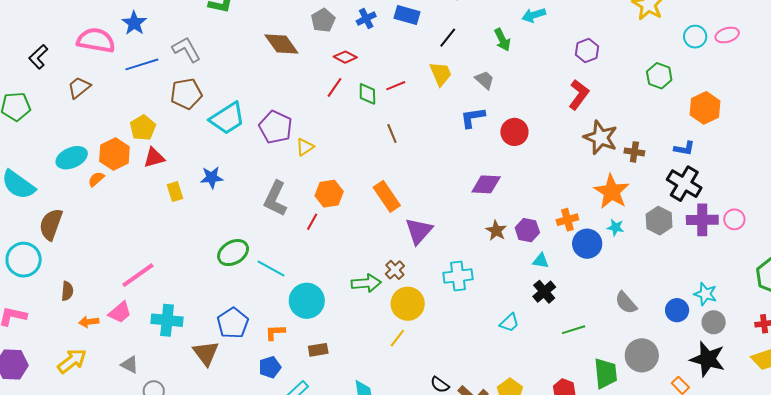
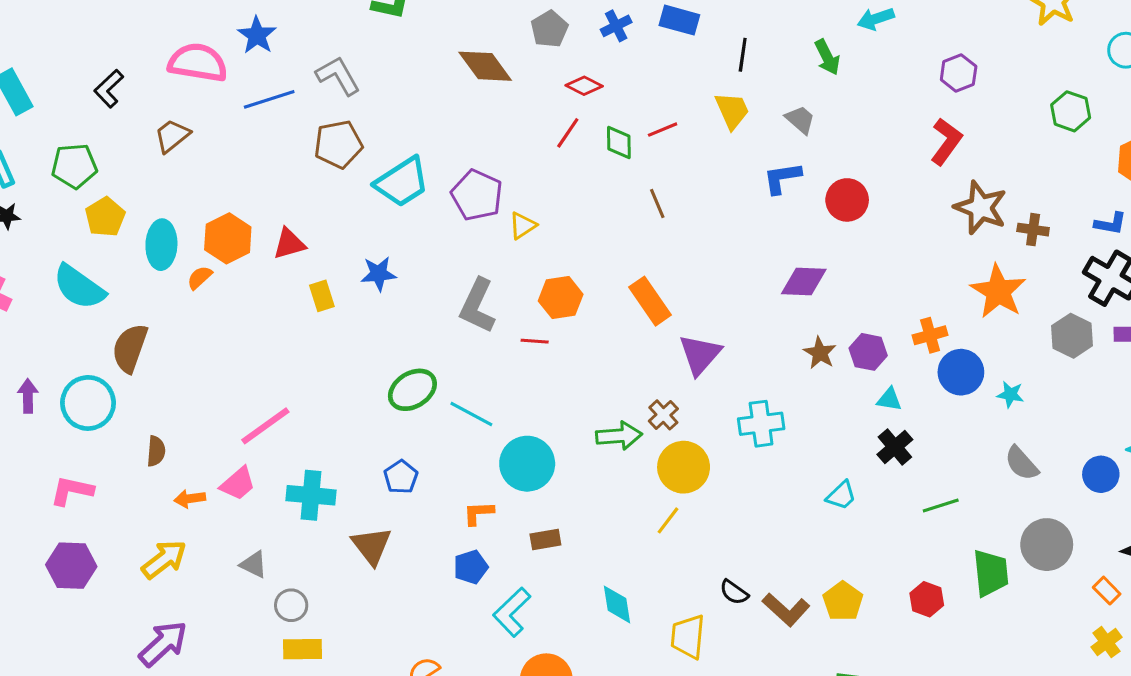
black line: (448, 38) -> (743, 55), turned -30
yellow pentagon: (143, 128) -> (105, 217), moved
cyan ellipse: (72, 158) -> (161, 245), turned -64
red line: (312, 222) -> (535, 341), turned 66
cyan star: (616, 227) -> (1010, 394), moved
blue pentagon: (233, 323) -> (401, 477), moved, size x0.7

